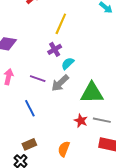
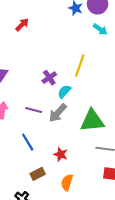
yellow line: (61, 24) -> (80, 66), moved
red star: (81, 121) -> (61, 154), moved
brown rectangle: (29, 144) -> (38, 174), moved

